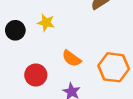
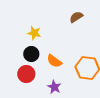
black circle: (15, 30) -> (31, 54), moved

